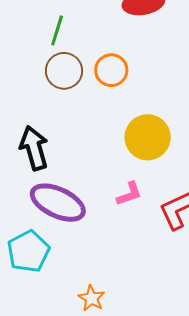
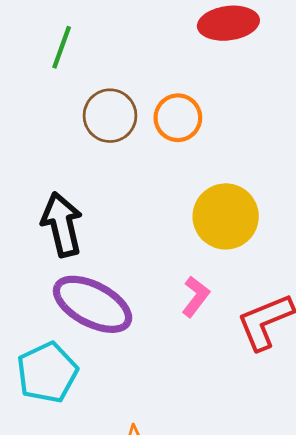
green line: (57, 30) -> (62, 47), moved
pink L-shape: (129, 194) -> (196, 297), turned -36

